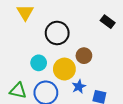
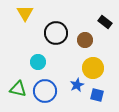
brown circle: (84, 56) -> (85, 40), moved
yellow circle: (64, 69) -> (93, 68), moved

